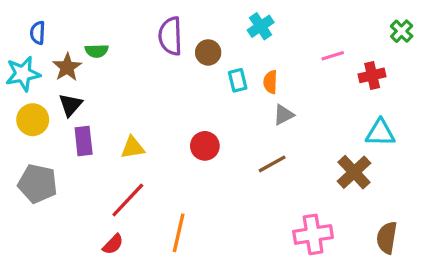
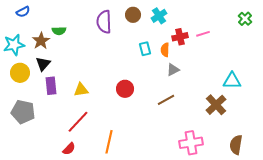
blue semicircle: (38, 33) -> (23, 12), moved, turned -120
brown circle: (208, 52) -> (133, 15), moved
red cross: (372, 75) -> (180, 37), moved

